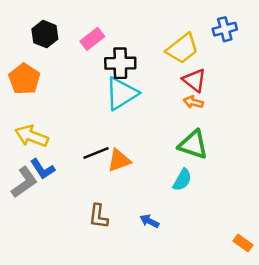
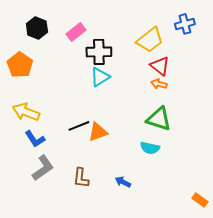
cyan triangle: (122, 94) -> (100, 77), size x0.7
cyan semicircle: (182, 180) -> (150, 148), turned 72
gray L-shape: (24, 182) -> (43, 168), moved

